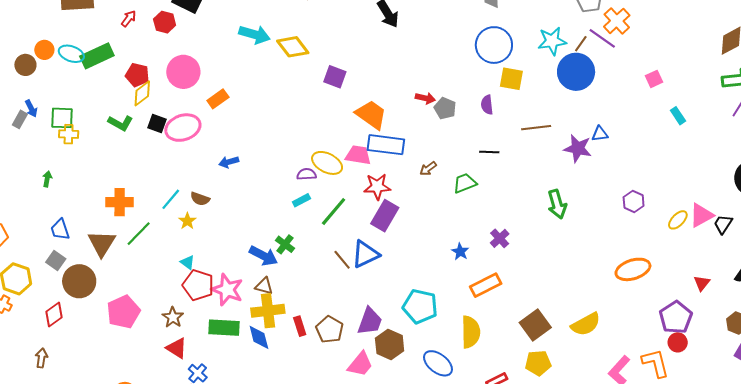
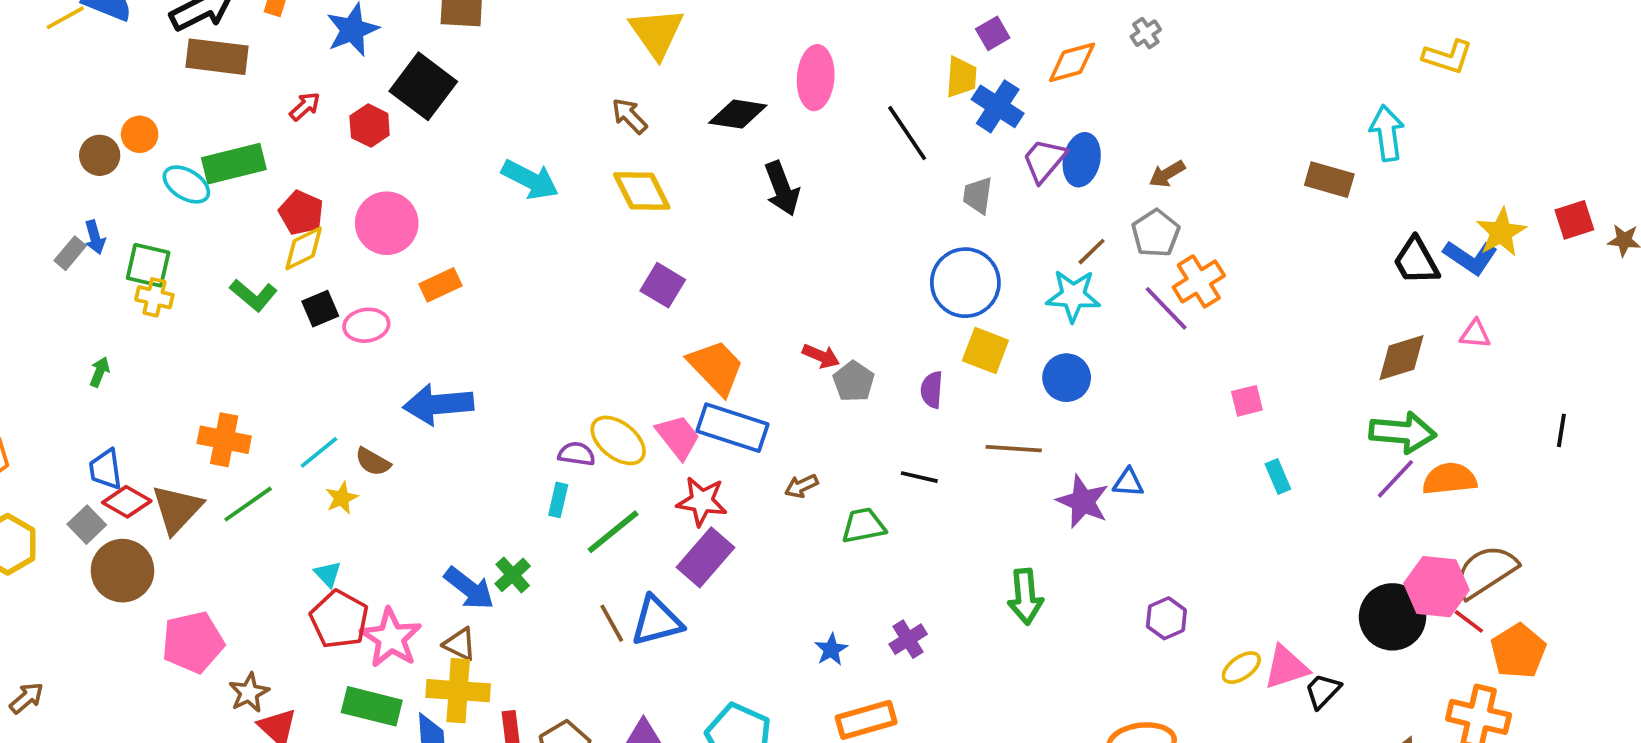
brown line: (581, 44) -> (1092, 252), moved
yellow diamond: (293, 47) -> (642, 191), moved
cyan ellipse: (71, 54) -> (186, 184), moved
blue circle: (576, 72) -> (1067, 378), moved, size x0.7
black square: (157, 123) -> (320, 309), turned 36
pink ellipse: (183, 128) -> (366, 325), size x0.7
pink trapezoid: (358, 155) -> (678, 437), turned 32
blue arrow: (229, 162) -> (438, 404), size x1.8
cyan rectangle: (301, 200) -> (558, 500), turned -60
red diamond: (54, 314) -> (127, 502), moved, turned 55
brown star: (173, 317) -> (249, 693), moved
brown arrow: (41, 358) -> (27, 698), turned 30

